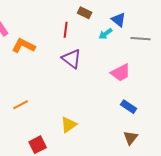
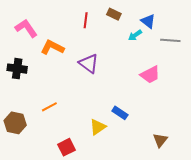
red line: (66, 30) -> (86, 20), moved
purple triangle: (72, 59) -> (89, 63), moved
blue rectangle: (129, 107) -> (120, 113), moved

